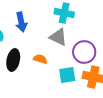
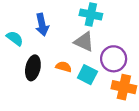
cyan square: (67, 75) -> (87, 75), moved, turned 36

